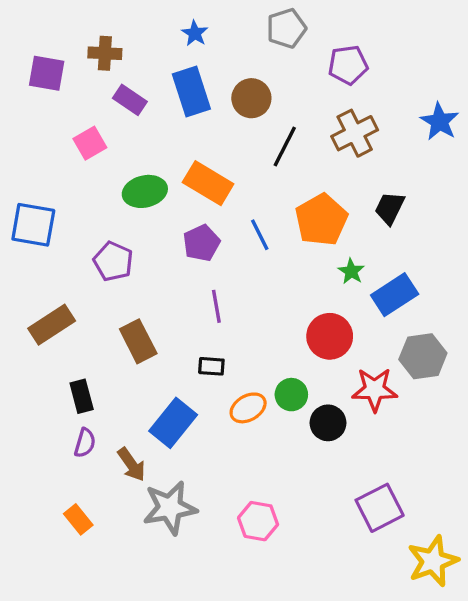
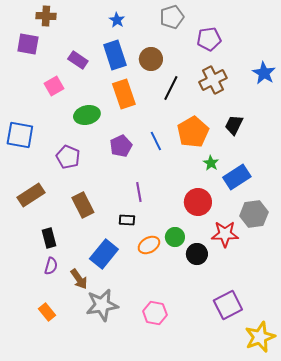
brown cross: (105, 53) -> (46, 16), moved
orange rectangle: (208, 183) -> (124, 94), moved, turned 40
purple line: (216, 306) -> (139, 192), moved

